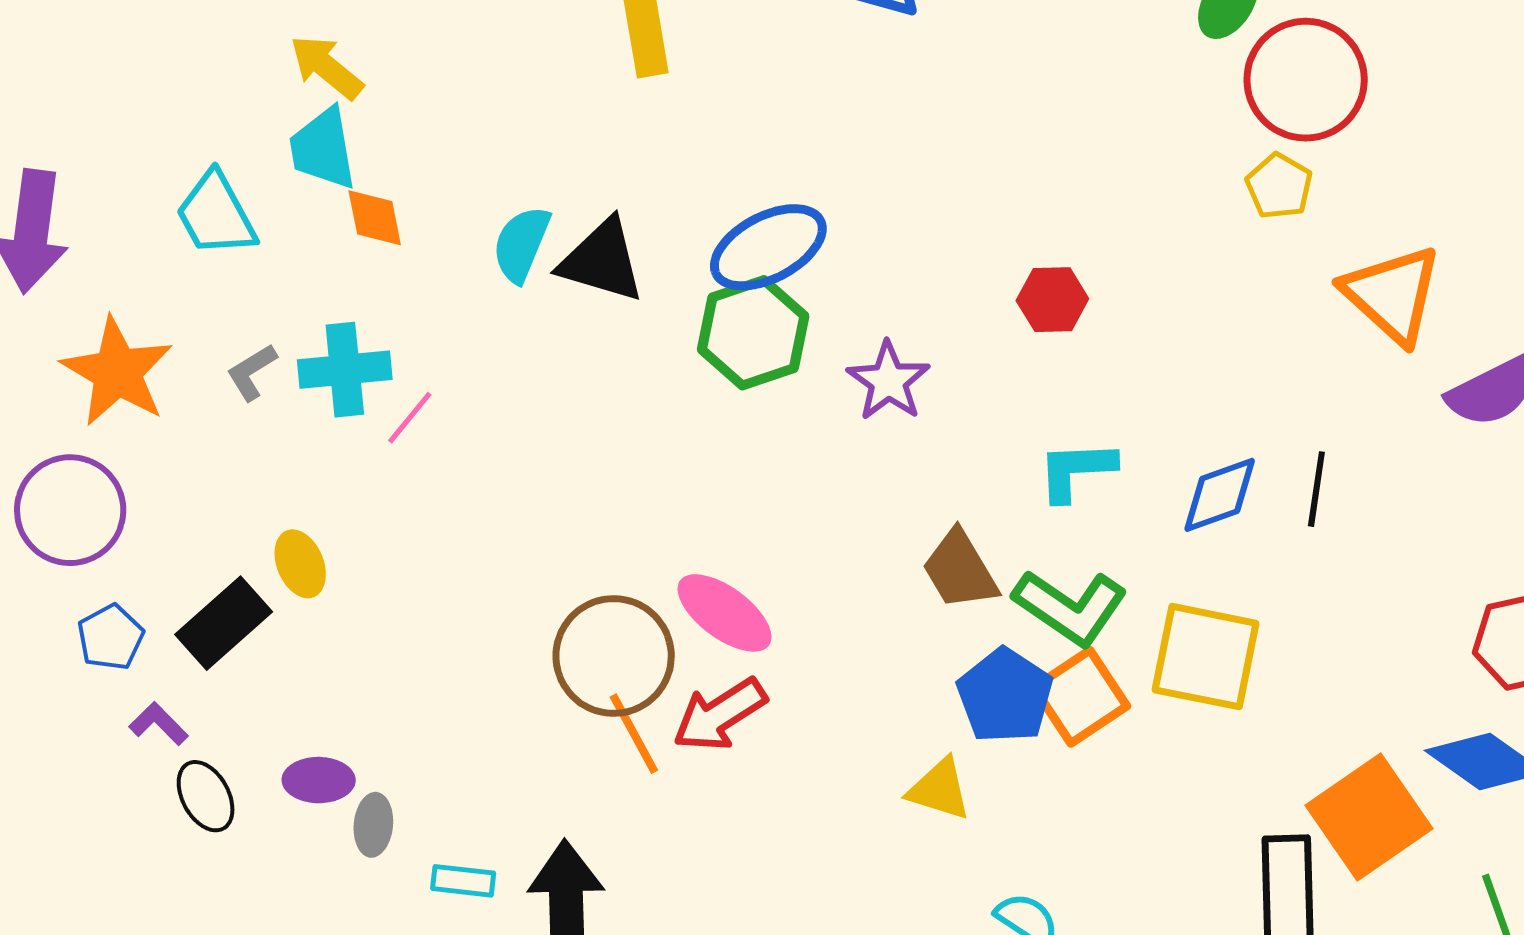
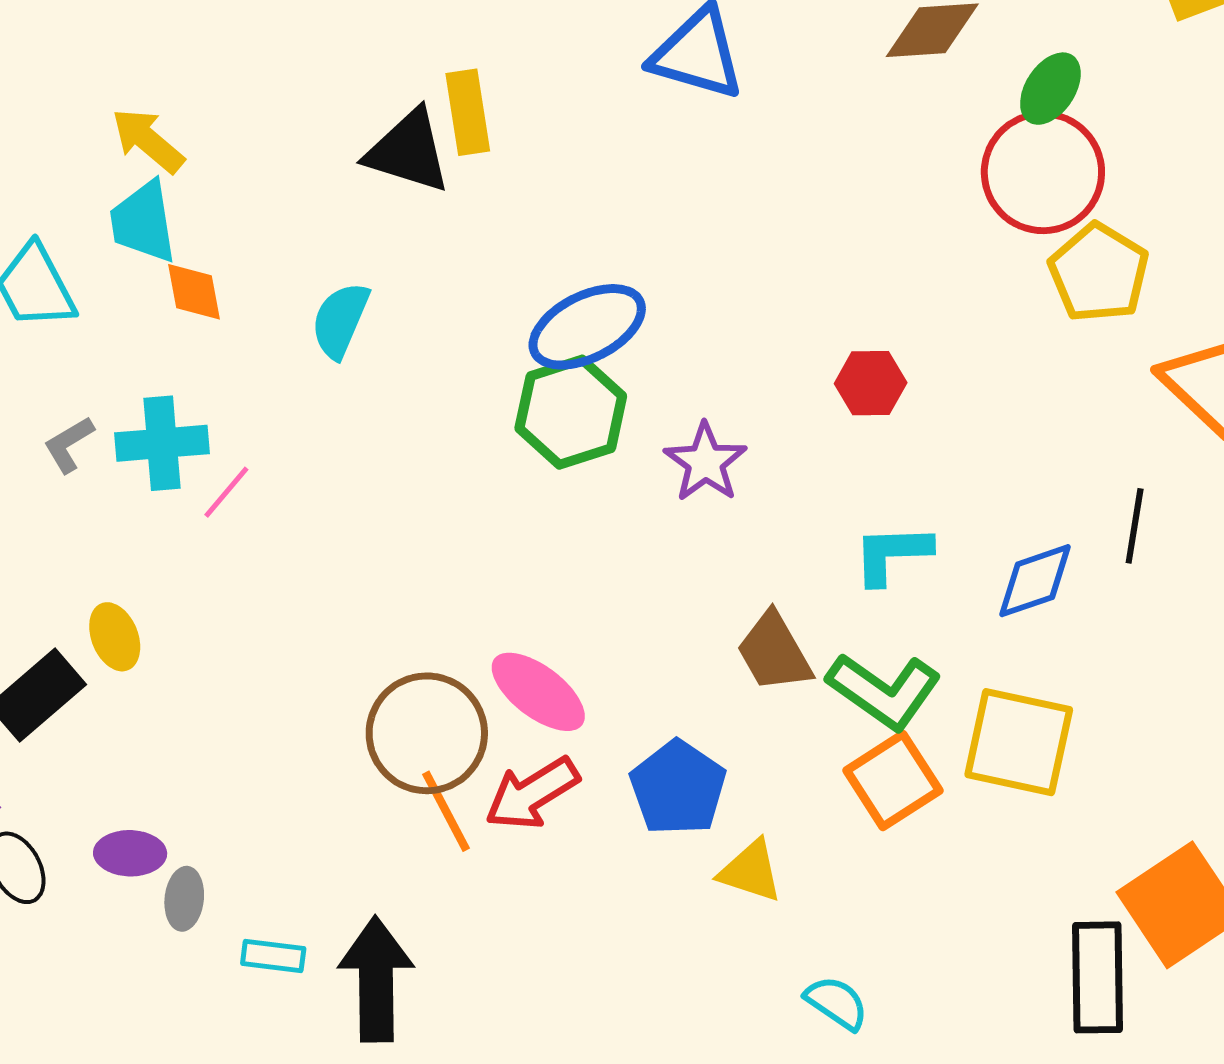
red circle: (1306, 80) -> (1043, 172), moved
yellow pentagon: (1279, 186) -> (1099, 273), size x1.5
black triangle: (602, 261) -> (408, 151), moved
black line: (1316, 489) -> (1135, 526), moved
blue pentagon: (1005, 696) -> (678, 788), moved

